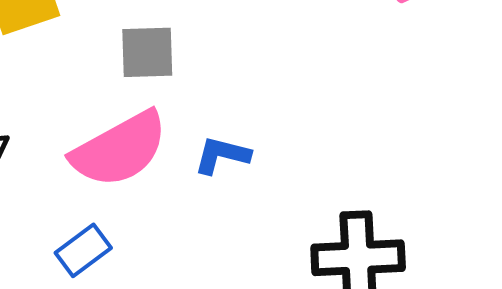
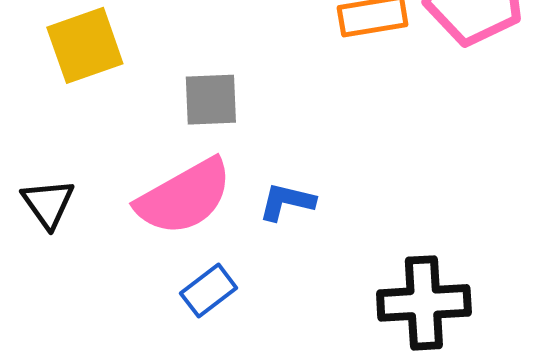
blue rectangle: (83, 250) -> (209, 291), moved

